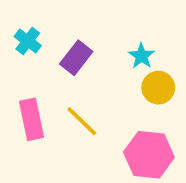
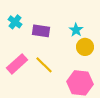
purple rectangle: (76, 58) -> (41, 31), turned 60
pink rectangle: (31, 119) -> (17, 64), turned 60

